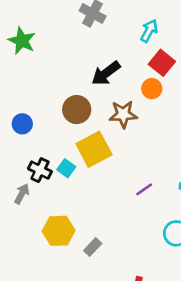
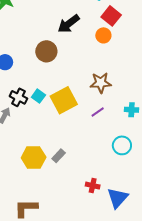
brown star: (123, 114) -> (101, 83), moved
yellow square: (94, 149) -> (64, 100), moved
yellow hexagon: (59, 231) -> (34, 157), moved

